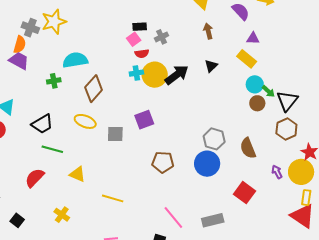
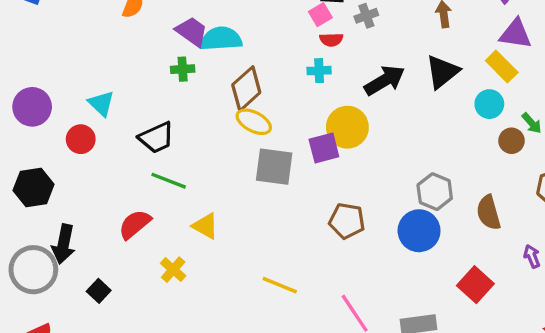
purple triangle: (253, 38) -> (516, 34), size x1.5
purple trapezoid: (19, 61) -> (192, 32), moved
black triangle: (211, 66) -> (442, 72), size x1.6
yellow circle: (155, 75) -> (347, 127), moved
cyan circle: (255, 84) -> (489, 104), moved
yellow ellipse: (85, 121) -> (254, 122), moved
gray square: (115, 134) -> (274, 167), size x1.4
yellow line: (113, 198) -> (280, 285), moved
yellow cross: (62, 215) -> (173, 270), moved

